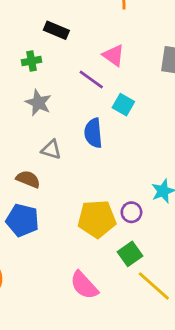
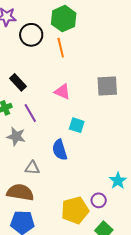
black rectangle: (56, 30) -> (18, 82), turned 36
purple line: (91, 80) -> (30, 113), moved, turned 36
brown semicircle: (28, 179) -> (20, 192), size x1.5

